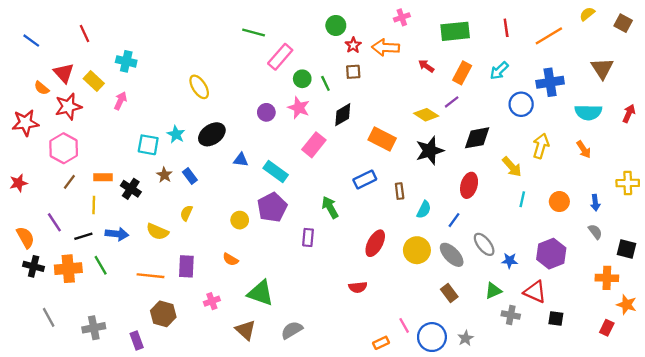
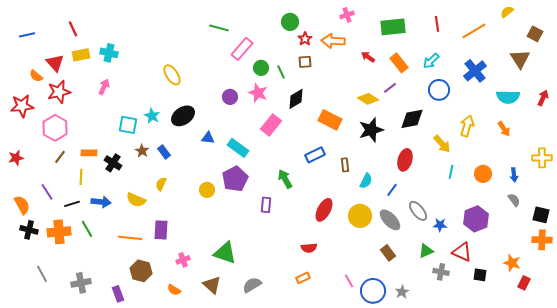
brown square: (623, 23) -> (535, 34), moved
blue line: (31, 41) -> (27, 35), turned -49
orange rectangle: (462, 73) -> (399, 63), turned -66
yellow rectangle: (94, 81) -> (81, 55), moved, turned -54
blue cross: (550, 82) -> (475, 71), turned -30
blue circle: (521, 104) -> (439, 90), moved
orange semicircle: (230, 259) -> (174, 290), moved
orange cross: (607, 278) -> (542, 240), moved
orange star: (627, 305) -> (512, 263), moved
orange rectangle: (381, 343) -> (303, 278), moved

